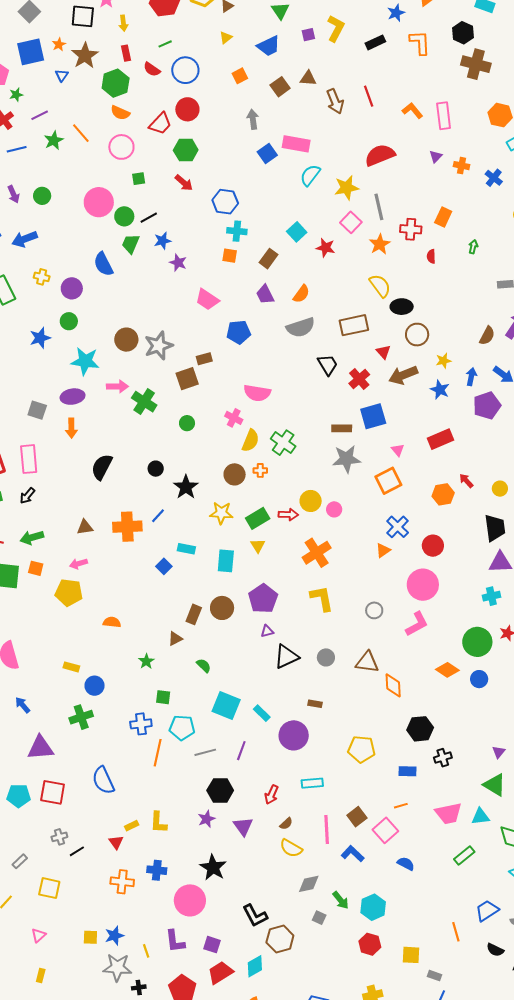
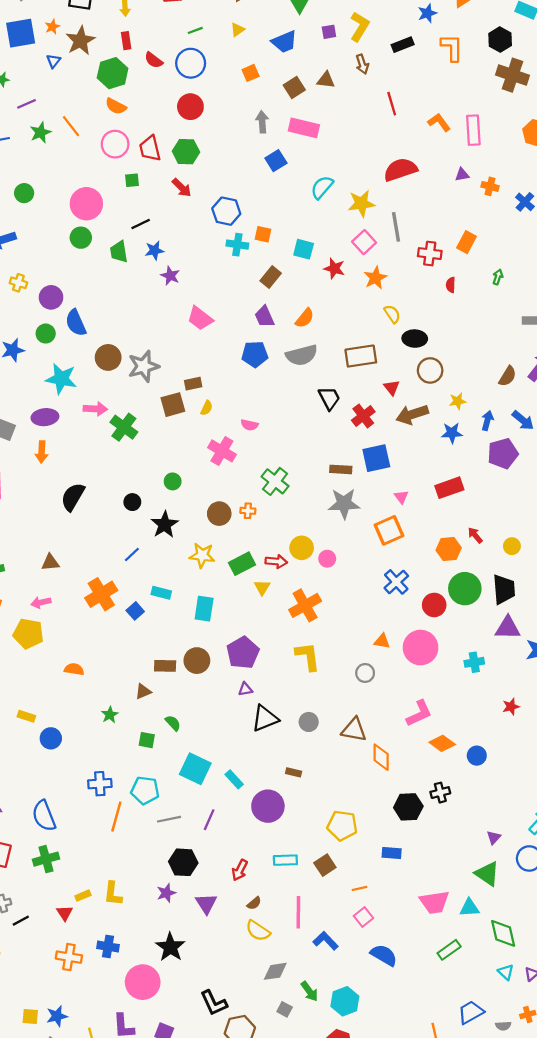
green line: (165, 44) -> (195, 30), moved
brown arrow: (335, 101) -> (362, 64), moved, size x0.7
red trapezoid: (160, 124) -> (150, 148), moved, turned 120
pink rectangle: (296, 144) -> (304, 128), moved
purple triangle: (436, 156) -> (462, 175), turned 32
green circle: (124, 216) -> (81, 238), moved
cyan square: (297, 232) -> (304, 249), turned -36
green trapezoid: (131, 244) -> (119, 252), turned -35
orange star: (380, 244) -> (375, 278), moved
orange square: (230, 256) -> (263, 234), moved
blue semicircle: (103, 264) -> (76, 323), moved
yellow semicircle: (380, 286) -> (392, 314), size x0.7
blue pentagon: (239, 332) -> (255, 354), moved
blue star: (440, 390) -> (452, 433), turned -30
pink semicircle: (257, 393) -> (249, 425), size x0.6
pink cross: (234, 418) -> (222, 451), size x1.4
green circle: (187, 423) -> (173, 481), moved
yellow semicircle: (250, 441) -> (207, 408), moved, size x0.6
orange cross: (127, 527) -> (101, 594), moved, turned -32
yellow triangle: (258, 546) -> (262, 587), moved
orange triangle: (383, 550) -> (382, 641), moved, turned 42
cyan cross: (491, 596) -> (474, 662), moved
brown rectangle: (194, 614) -> (165, 666), turned 66
pink L-shape: (417, 624) -> (419, 713), moved
green circle: (477, 642) -> (465, 589), moved
green square: (163, 697) -> (147, 740), moved
green cross: (81, 717) -> (46, 859), moved
black cross: (443, 758) -> (440, 793), moved
blue semicircle: (103, 780) -> (44, 816), moved
orange line: (401, 806) -> (360, 888), moved
brown square: (357, 817) -> (325, 865), moved
pink square: (385, 830) -> (363, 917), size x0.7
blue semicircle: (406, 864) -> (384, 955), size x1.4

